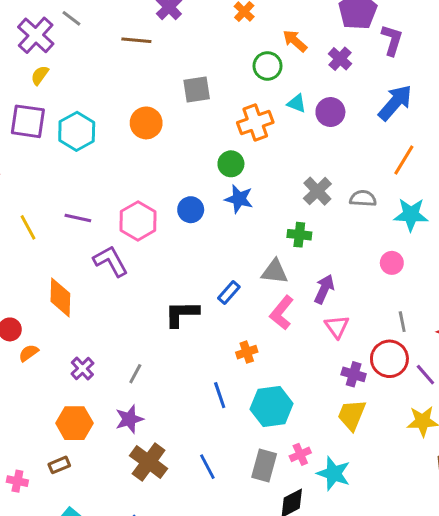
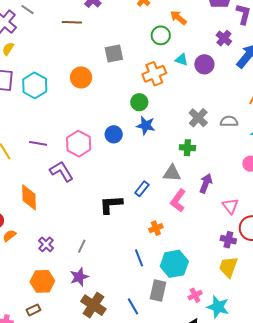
purple cross: (340, 59) -> (224, 38), moved
pink triangle: (337, 327) -> (230, 206), moved
gray rectangle: (264, 465) -> (158, 291), moved

